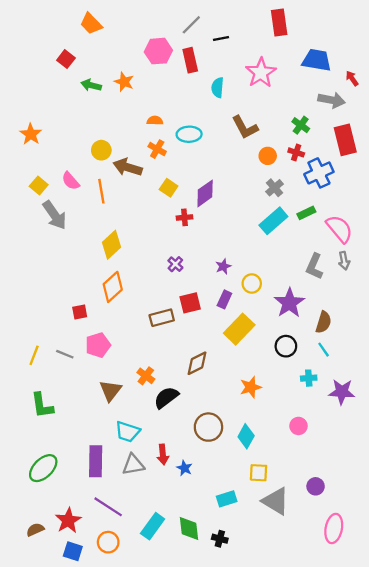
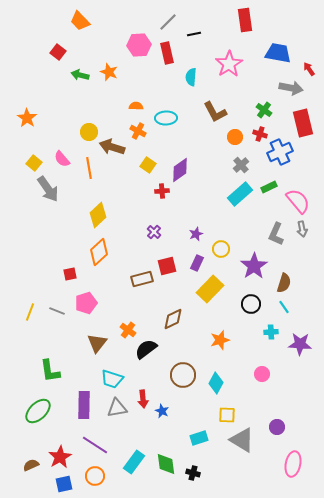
green L-shape: (42, 405) -> (50, 371), moved
blue square: (73, 551) -> (64, 484), turned -30

